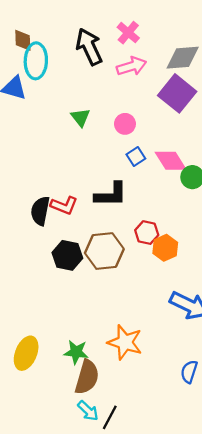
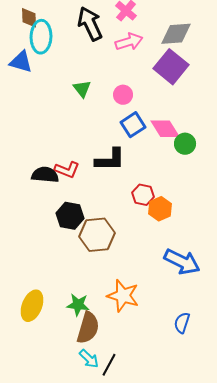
blue square: (136, 156) -> (133, 125), size x1.4
black semicircle: (40, 211) -> (45, 175), turned 84
brown hexagon: (104, 251) -> (97, 235), moved

